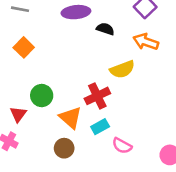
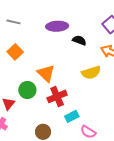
red cross: (97, 96) -> (57, 96), moved
orange triangle: (70, 118) -> (46, 73), moved

